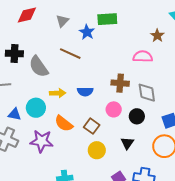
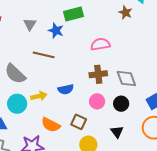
brown star: (157, 36) -> (125, 12), moved
pink semicircle: (143, 56) -> (100, 44), moved
cyan circle: (36, 108) -> (17, 104), moved

